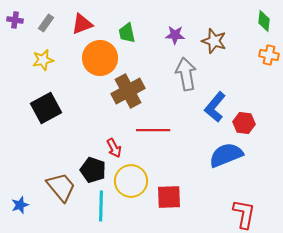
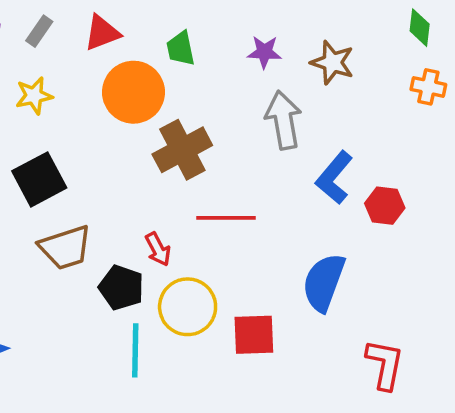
blue semicircle: (226, 155) -> (324, 282), moved, turned -48
brown trapezoid: (61, 187) -> (65, 247), moved, turned 112

